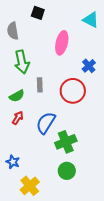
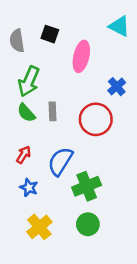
black square: (38, 13) -> (50, 34), moved
green arrow: (22, 62) -> (29, 81), turned 35
green semicircle: (17, 96) -> (26, 113), moved, turned 77
blue star: (13, 162) -> (29, 188), moved
yellow cross: (30, 186) -> (39, 227), moved

